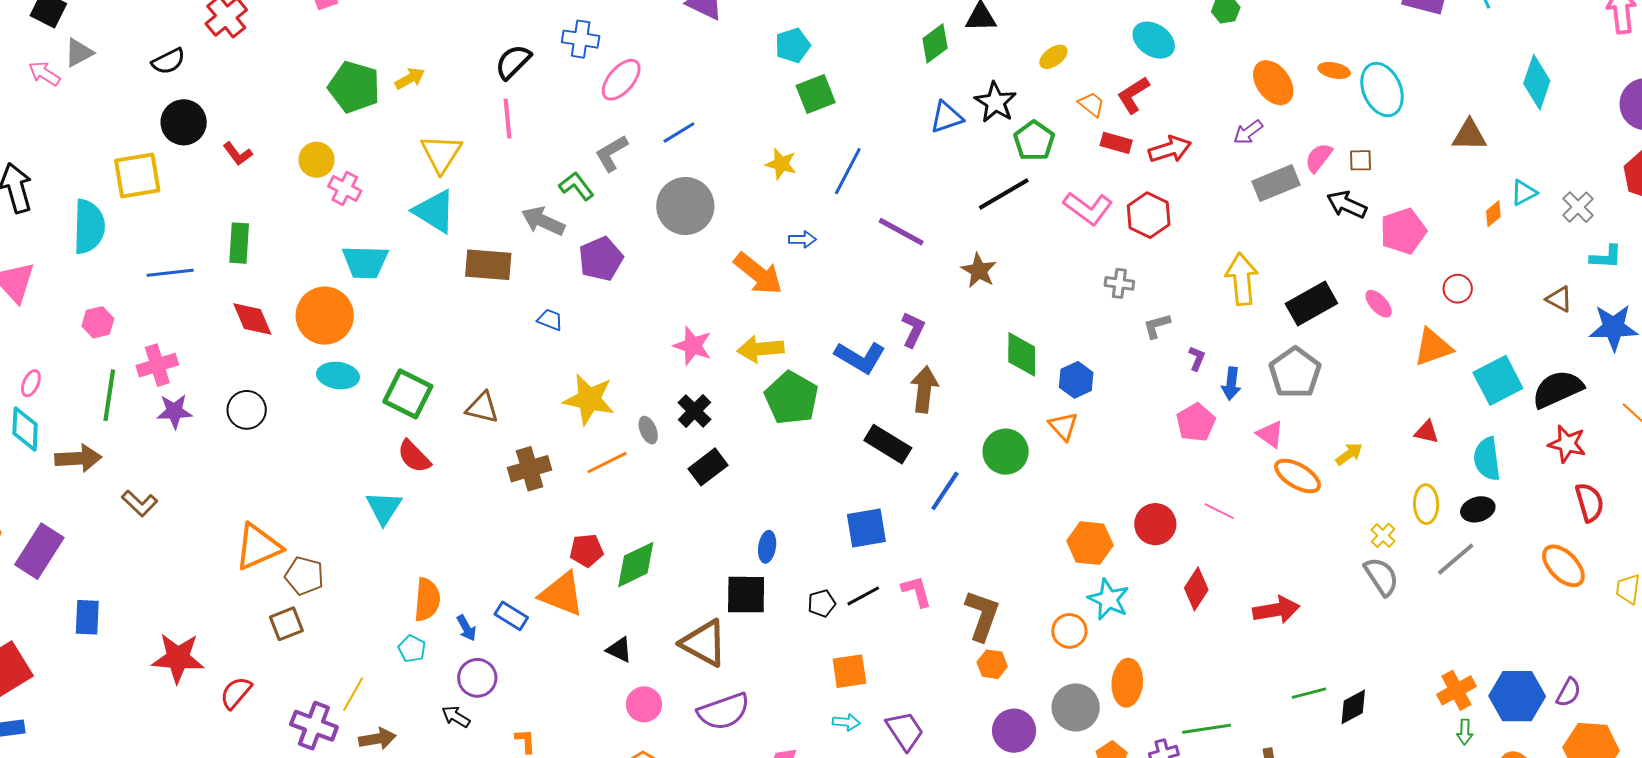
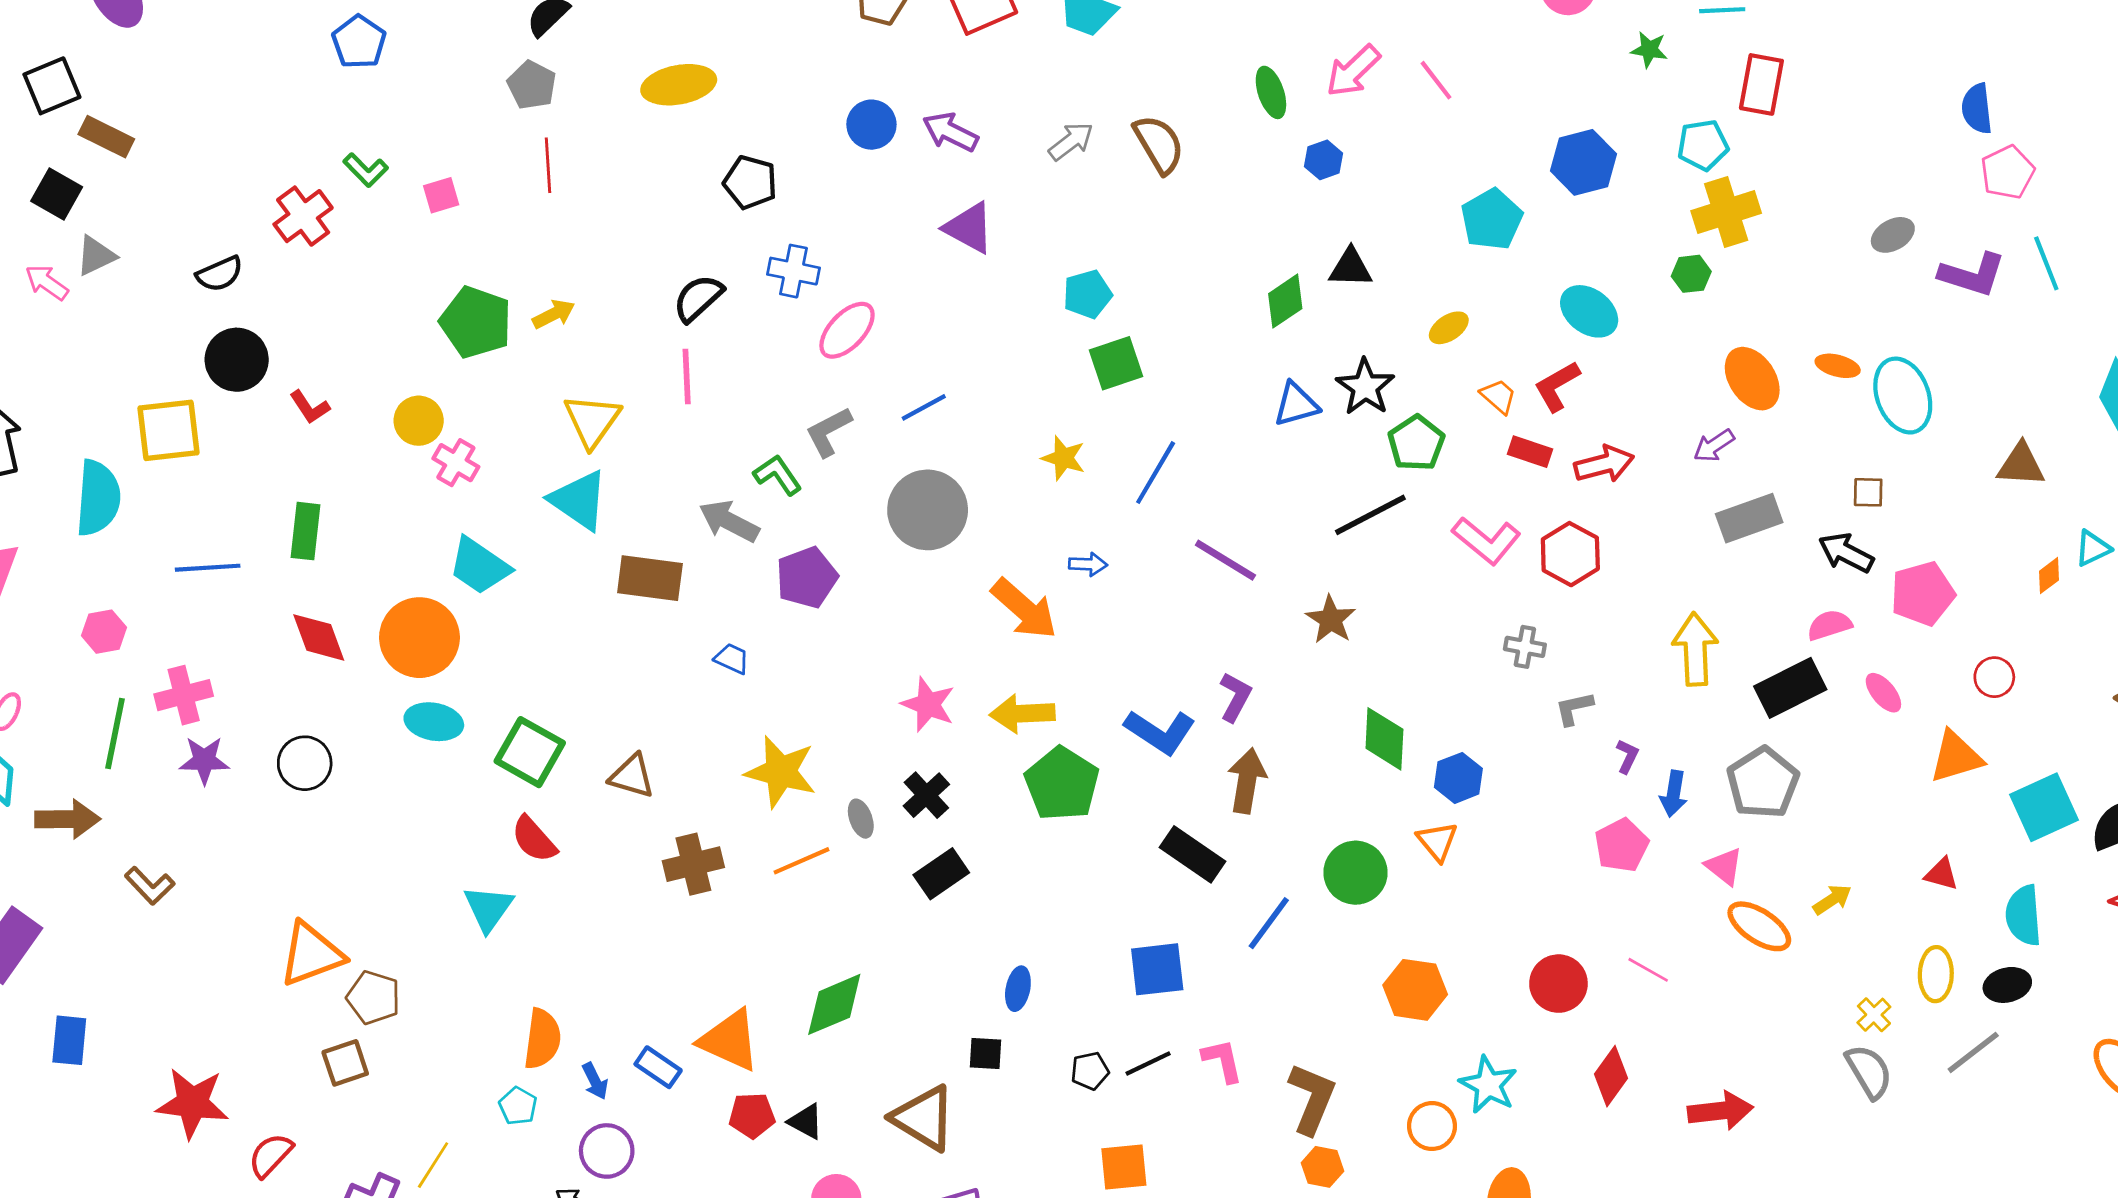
pink semicircle: (1319, 158) -> (1829, 625), moved, turned 32
cyan trapezoid: (365, 262) -> (479, 566), turned 30
orange hexagon: (1090, 543) -> (1415, 990), moved
red pentagon: (587, 550) -> (752, 1115), moved
black square: (746, 595) -> (985, 1054), size x0.6

